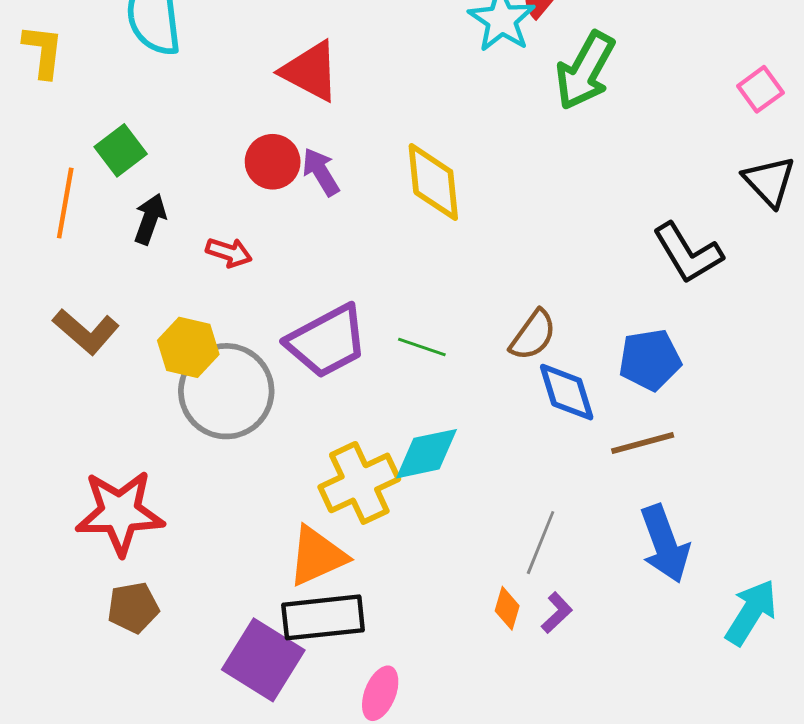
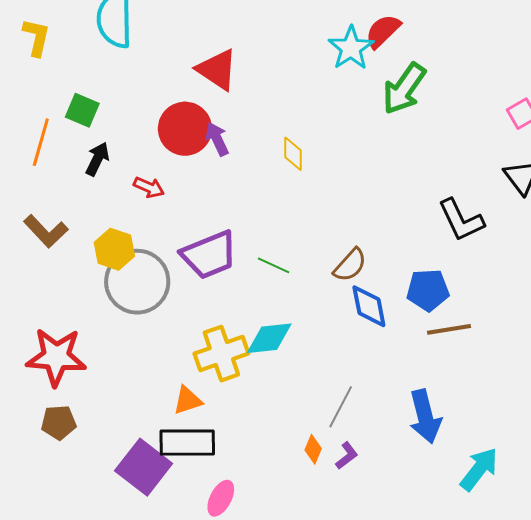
green square: (121, 150) -> (82, 110), turned -36
red circle: (273, 162) -> (185, 129), size x1.4
yellow diamond: (433, 182) -> (293, 154), size x0.6
brown line: (643, 443) -> (449, 329), moved
orange triangle: (317, 556) -> (187, 400), size x0.7

